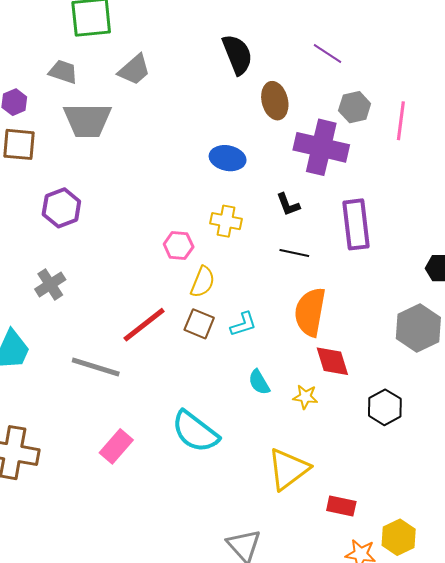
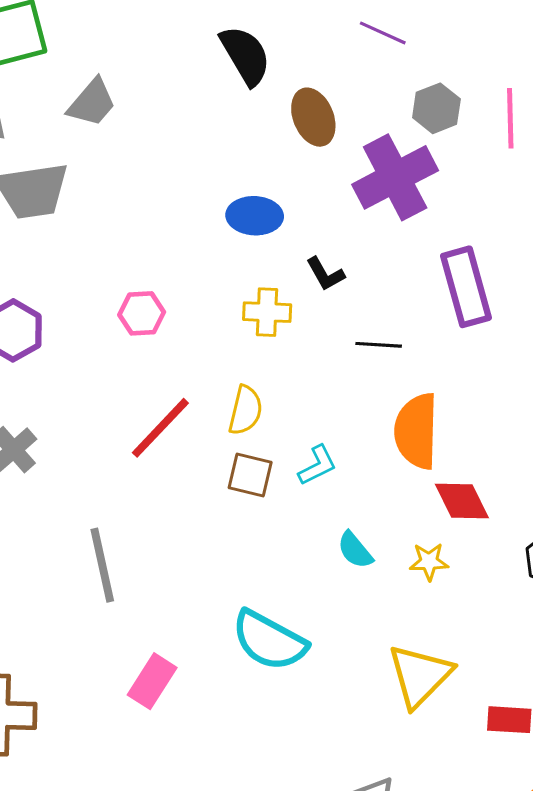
purple cross: (321, 147) -> (395, 177), turned -32
black L-shape: (288, 205) -> (325, 274), moved
pink hexagon: (179, 246) -> (142, 313), moved
red line: (144, 325) -> (160, 428), moved
gray line: (96, 367) -> (102, 565), turned 69

